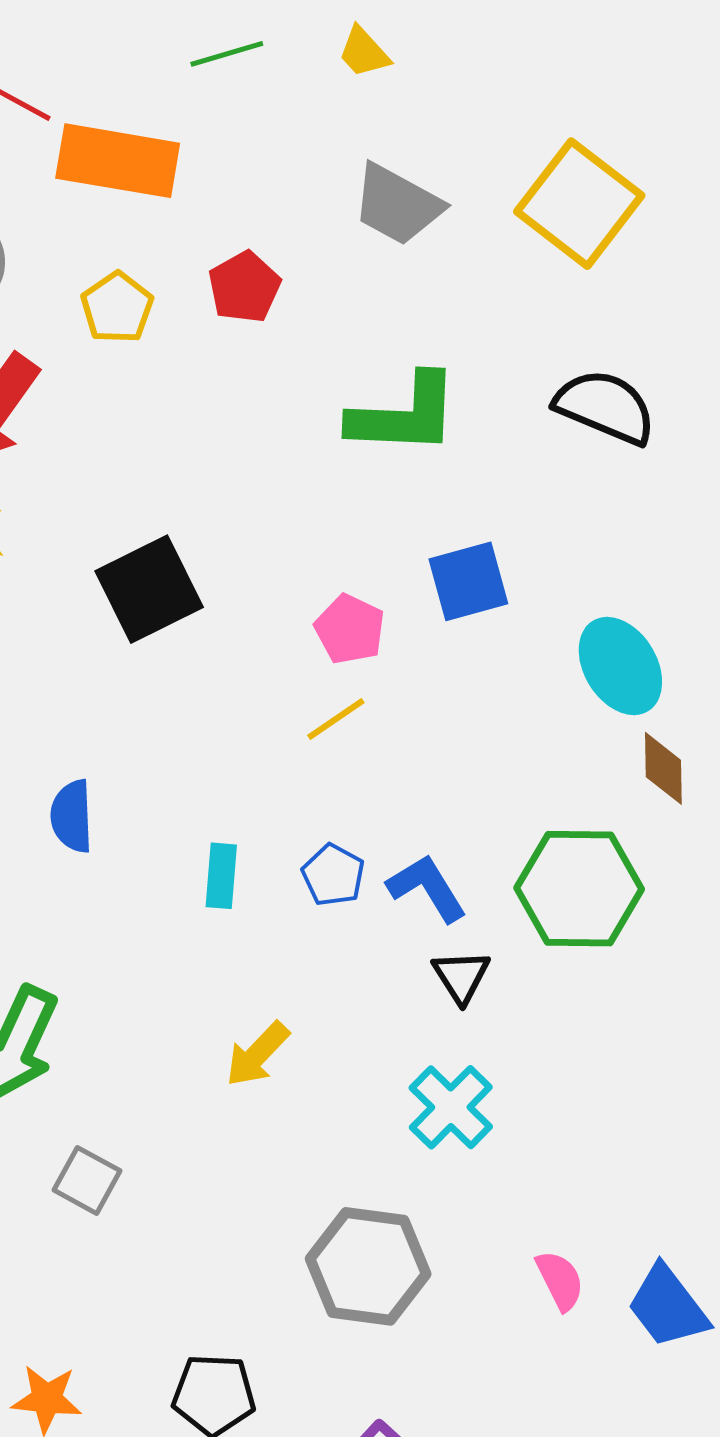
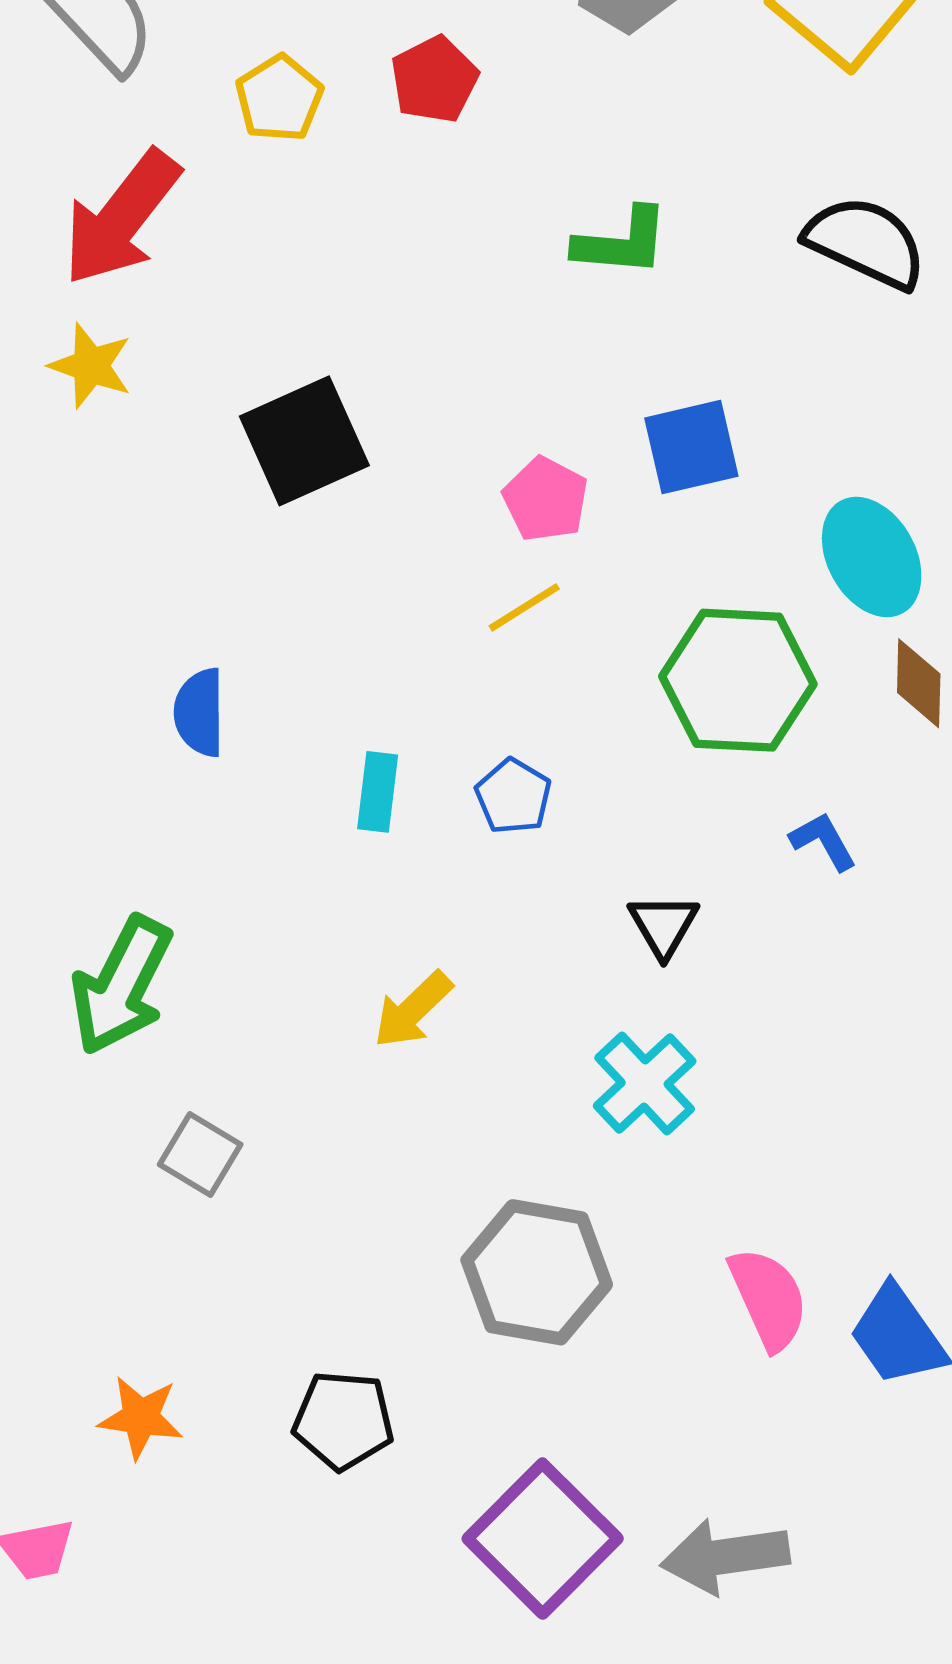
green L-shape: (404, 415) -> (622, 242), size x0.7
blue L-shape: (427, 888) -> (823, 841), moved, size x0.7
green hexagon: (579, 889) -> (738, 680), moved
pink semicircle: (560, 1280) -> (768, 1299), size x1.4

